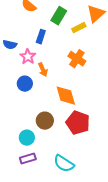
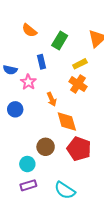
yellow rectangle: (79, 28) -> (80, 64), moved
blue rectangle: (41, 37) -> (42, 62), turned -32
orange arrow: (43, 70) -> (52, 99), moved
blue circle: (25, 84) -> (15, 109), moved

